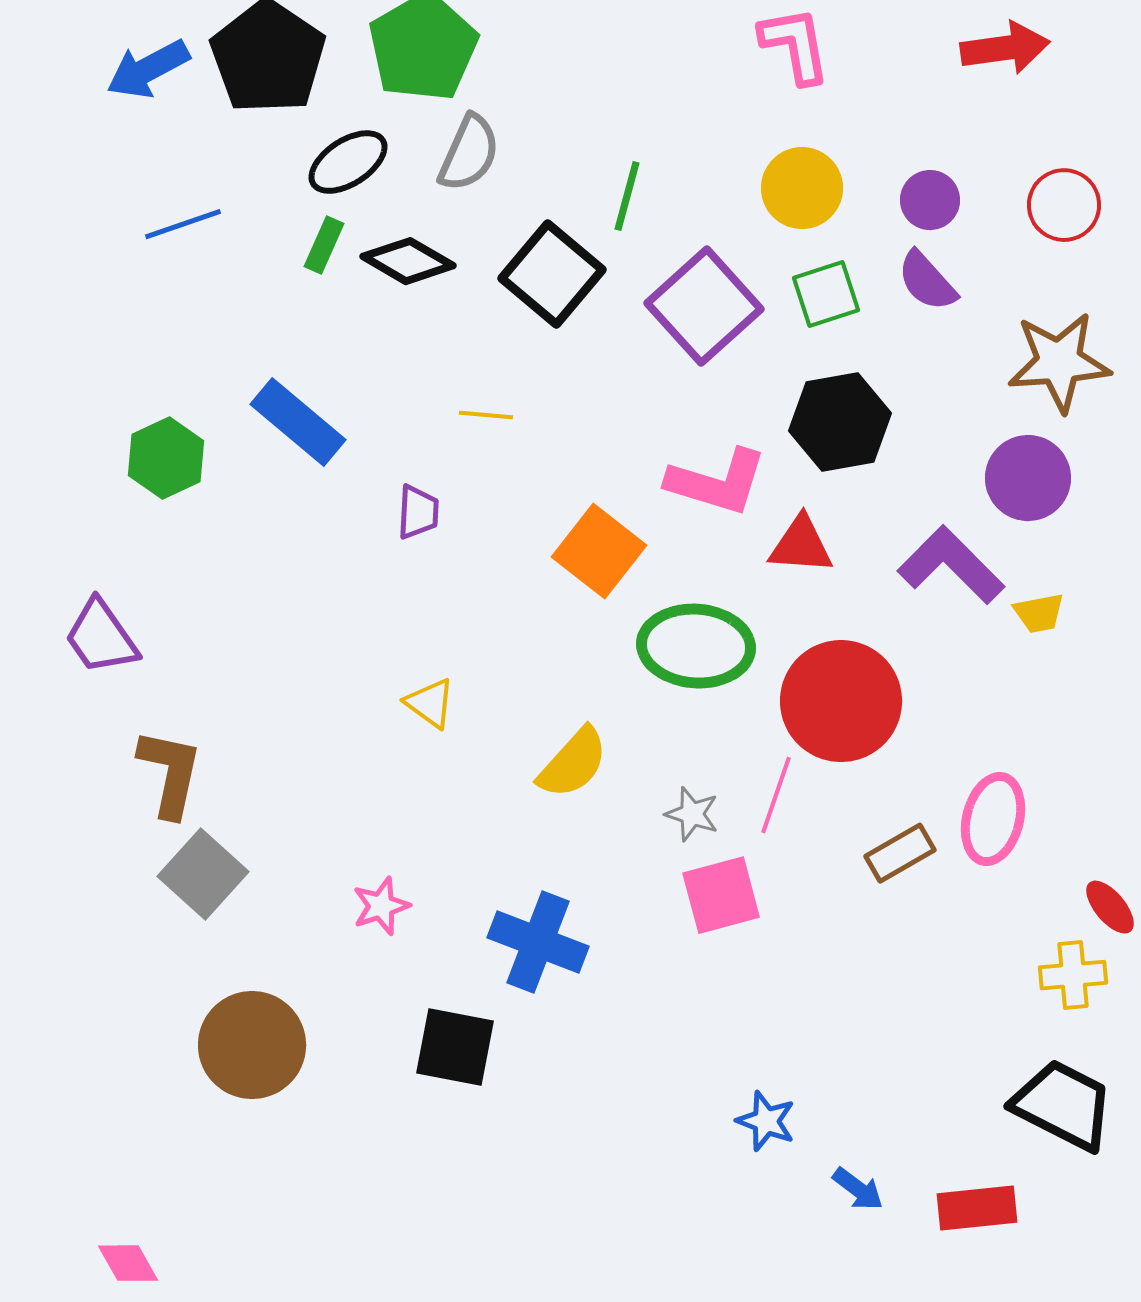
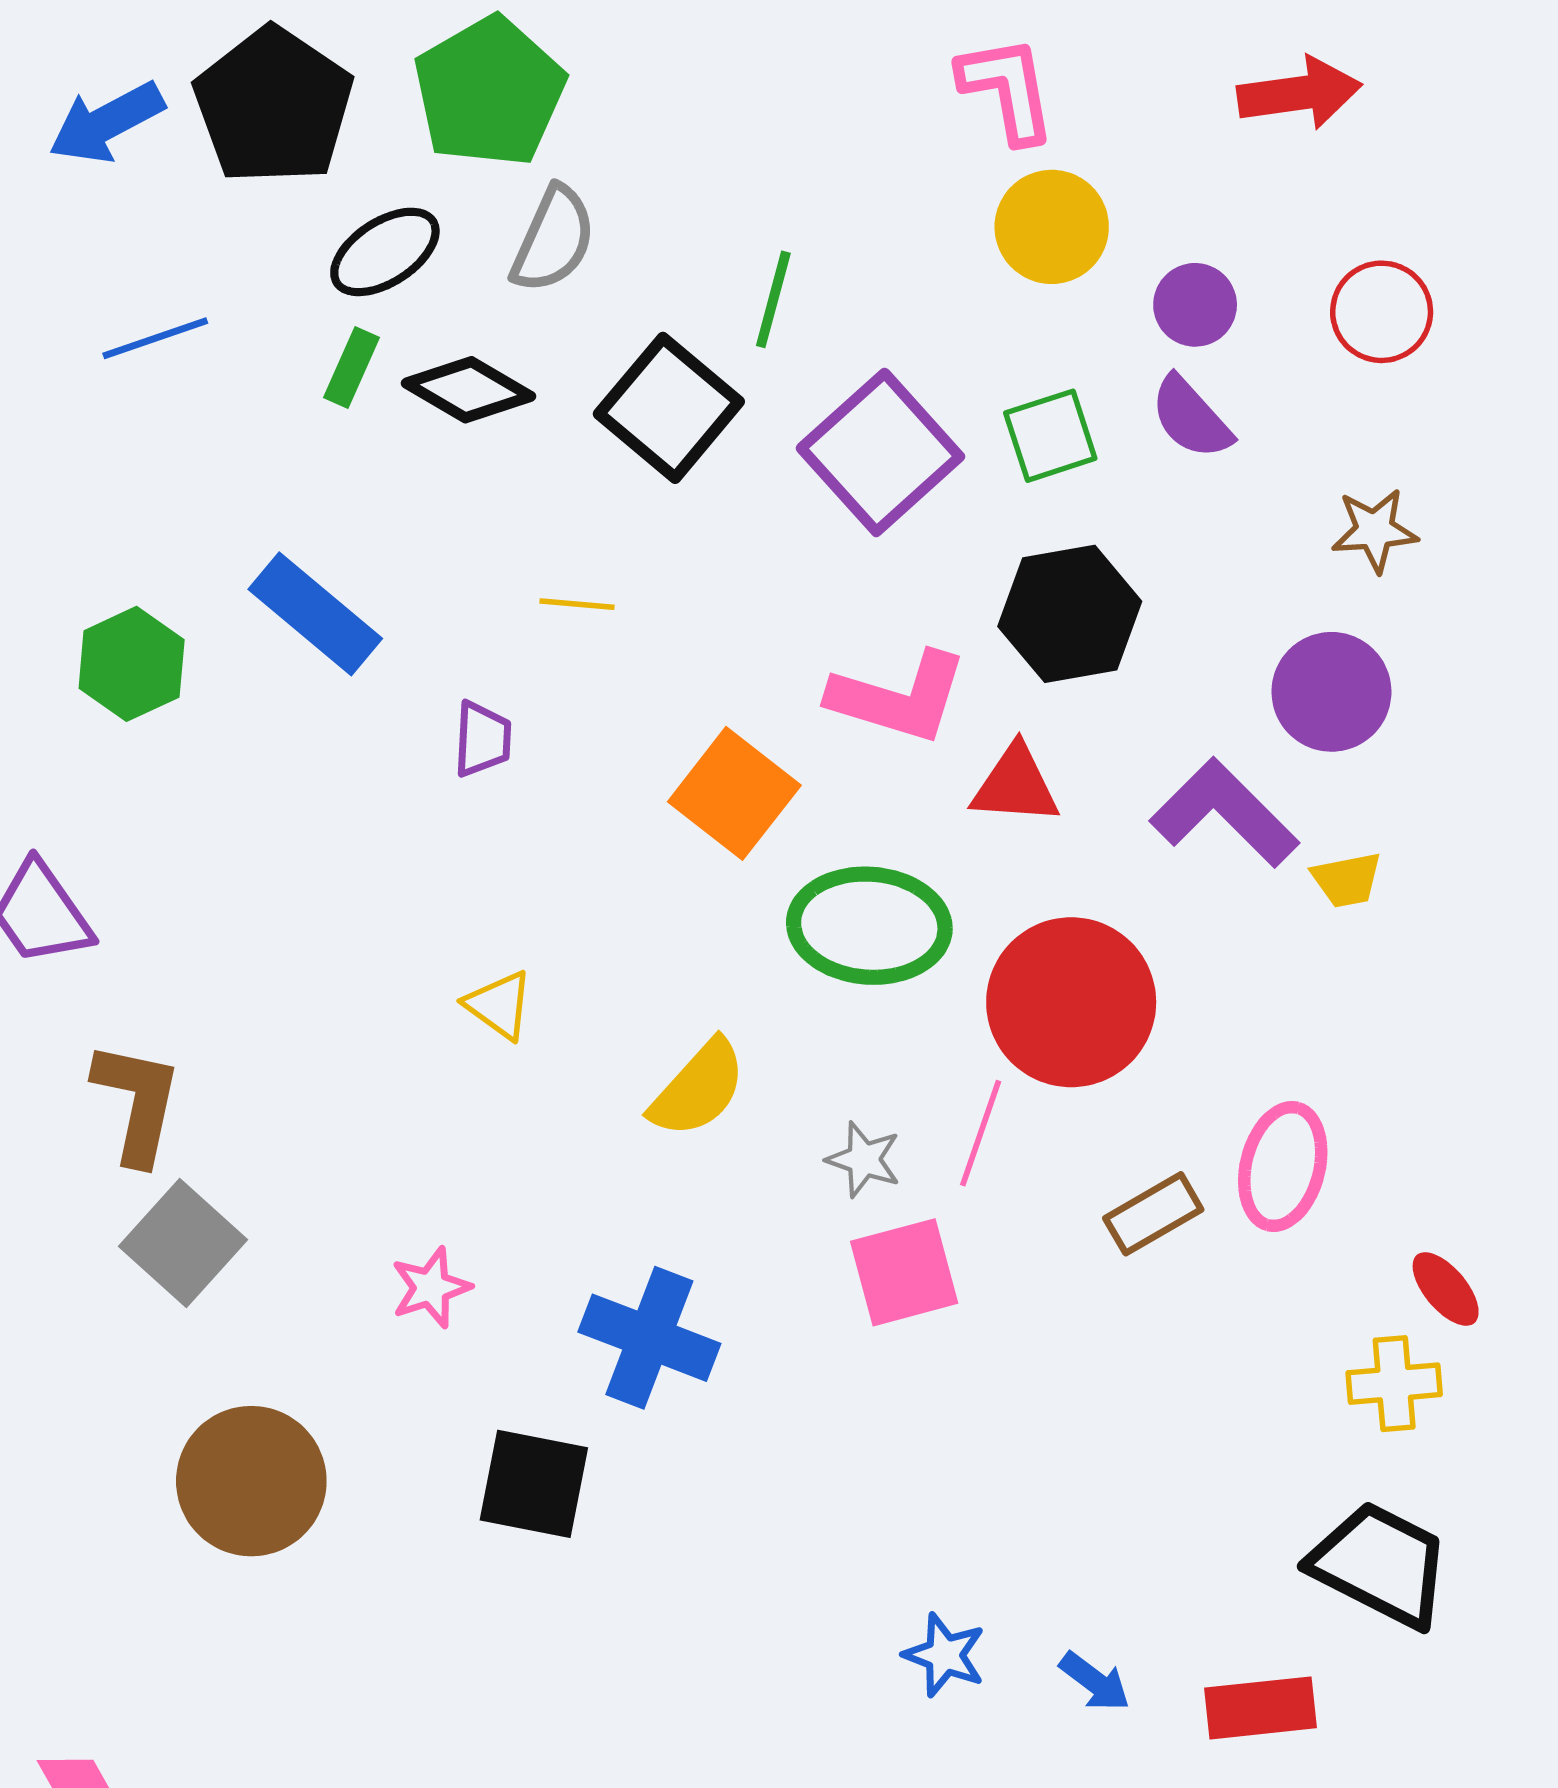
yellow circle: (802, 188) -> (1052, 227), moved
brown star: (1059, 362) -> (1375, 530), size x0.6
blue star: (766, 1121) -> (944, 1655), moved

